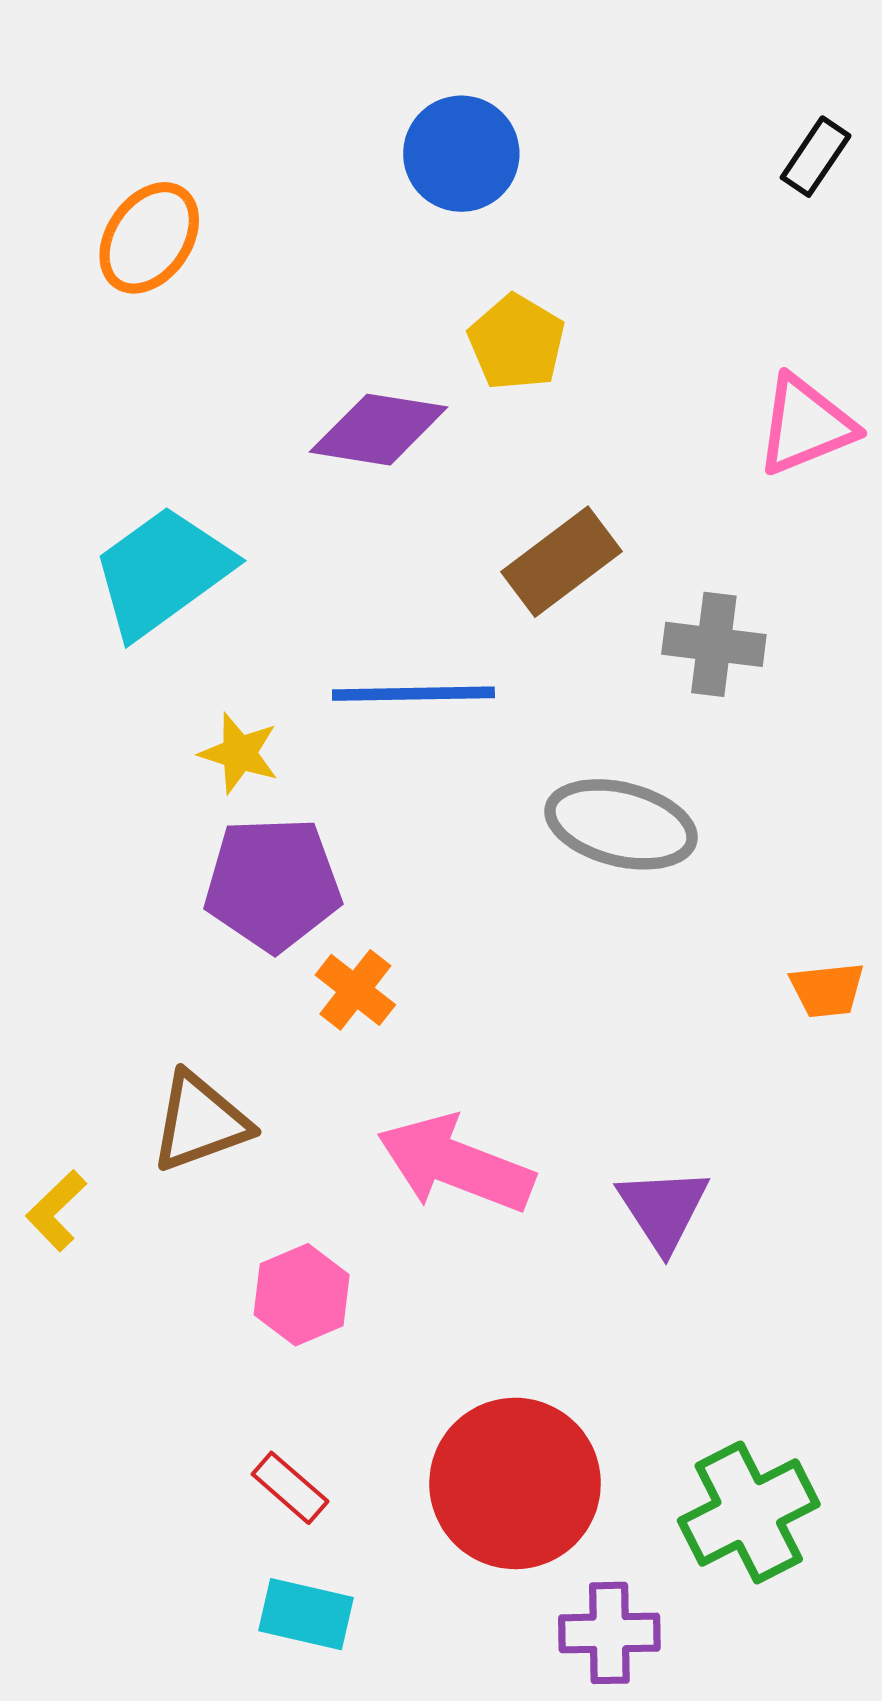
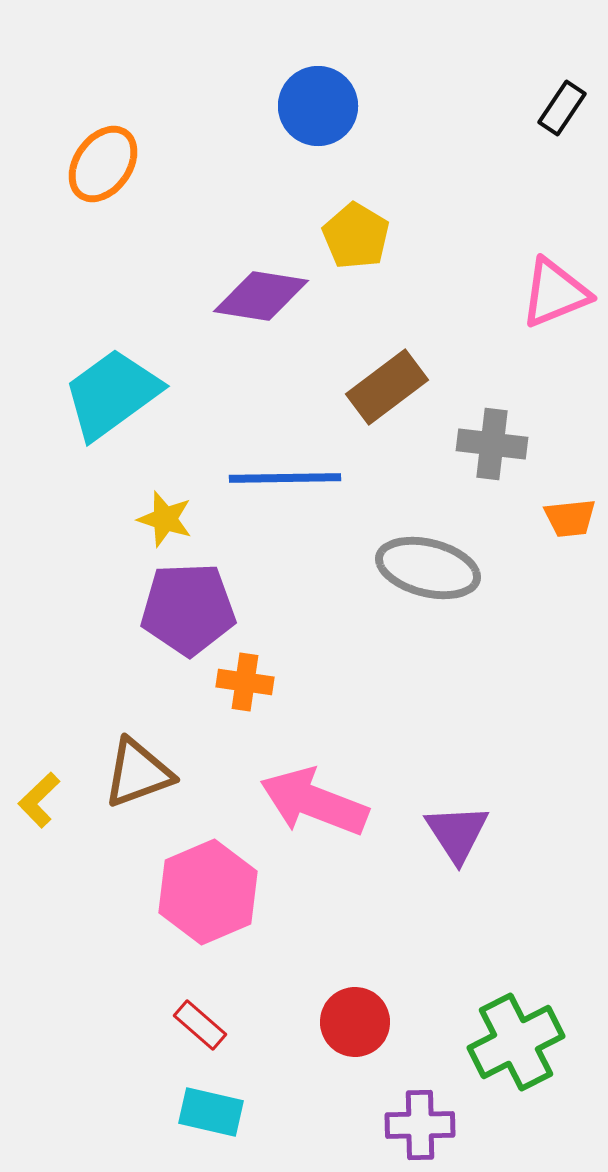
orange cross: (355, 990) -> (245, 682), turned -30
orange trapezoid: (827, 990) -> (570, 518), moved
yellow L-shape: (56, 1211) -> (39, 800), moved
pink hexagon: (302, 1295) -> (208, 892), size x1.5
red circle: (515, 1483) -> (355, 1022), size x0.6

